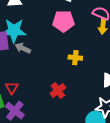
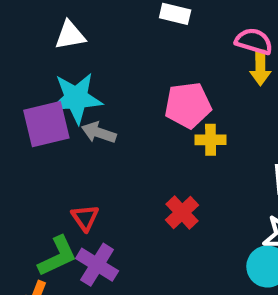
pink pentagon: (64, 21) -> (188, 105), moved

